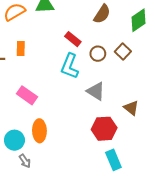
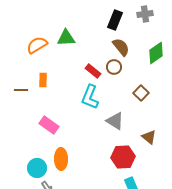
brown semicircle: (102, 14) -> (121, 47), turned -72
brown square: (123, 52) -> (141, 93), moved
brown circle: (98, 54) -> (114, 67), moved

